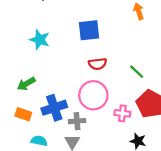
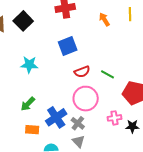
green line: (137, 72) -> (107, 74), moved
pink cross: (122, 113) -> (114, 118), moved
gray cross: (77, 121) -> (78, 123), turned -32

